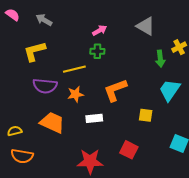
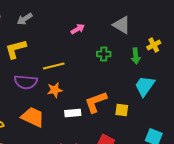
gray arrow: (44, 20) -> (25, 19), turned -63
green cross: (97, 51) -> (104, 54), moved
orange L-shape: (115, 90) -> (96, 102), moved

